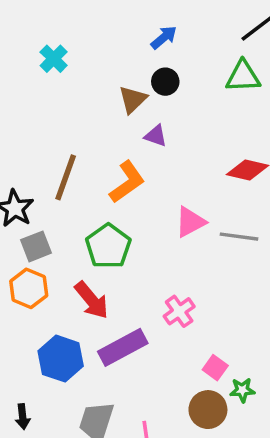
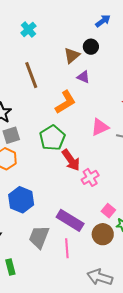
blue arrow: (164, 37) -> (103, 21), moved
brown line: (66, 177) -> (31, 75), moved, turned -44
red arrow: (92, 300) -> (71, 160), moved
purple rectangle: (123, 347) -> (70, 220), moved, turned 56

